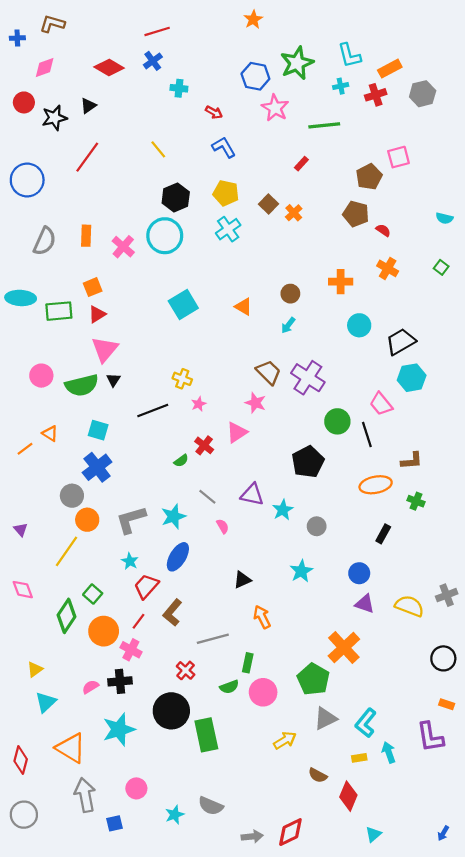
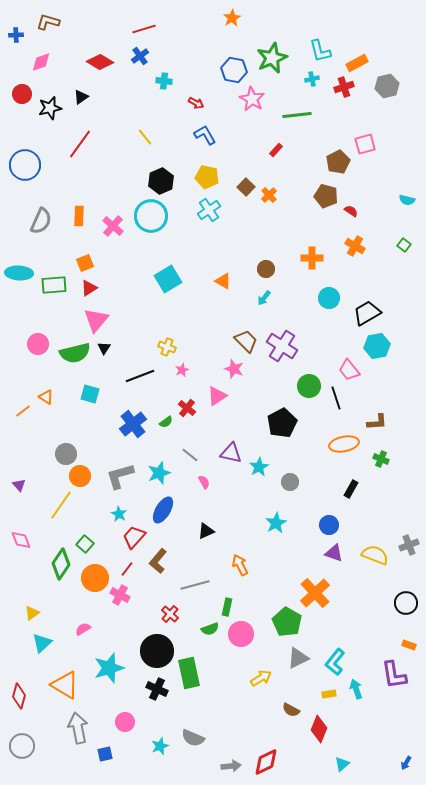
blue cross: (97, 467) -> (133, 424), moved
black triangle: (242, 580) -> (206, 531), moved
black cross: (120, 681) -> (157, 689), moved, turned 30

